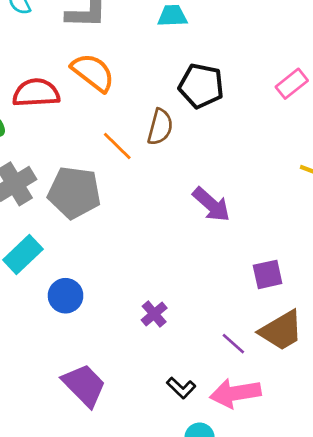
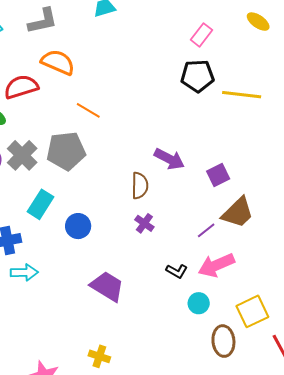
black pentagon: (201, 86) -> (197, 76), moved
brown semicircle: (160, 127) -> (140, 186), moved
purple arrow: (211, 205) -> (169, 159), moved
purple line: (233, 344) -> (206, 230), turned -66

